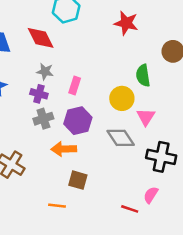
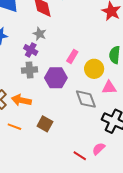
pink rectangle: (75, 85) -> (72, 56), moved
pink triangle: (146, 117) -> (109, 88), turned 42
orange arrow: (64, 149) -> (21, 100), moved
orange line: (57, 206) -> (14, 127), moved

